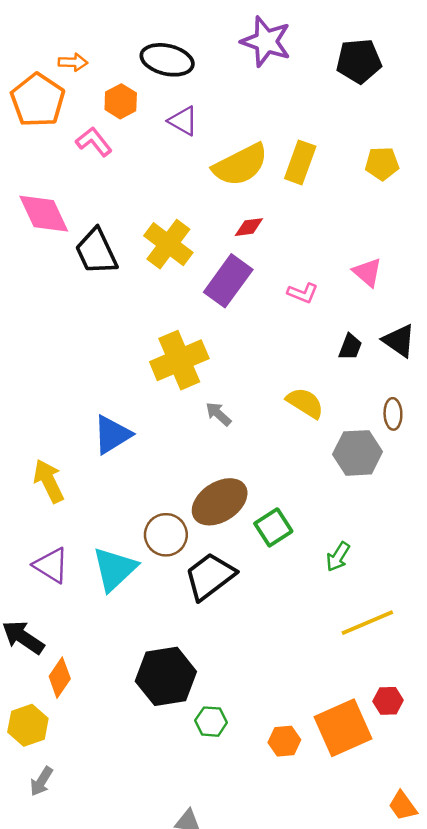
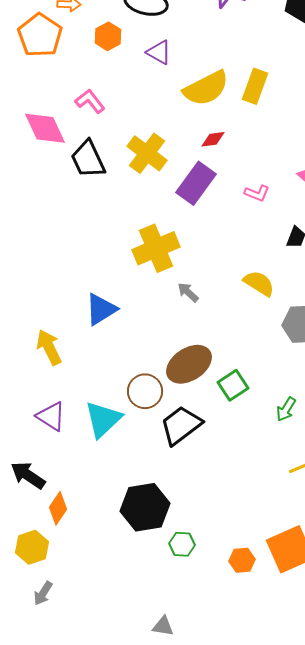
pink L-shape: (94, 142) -> (90, 101), moved

